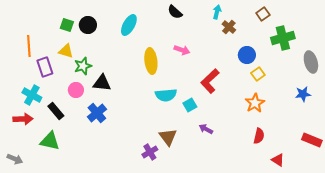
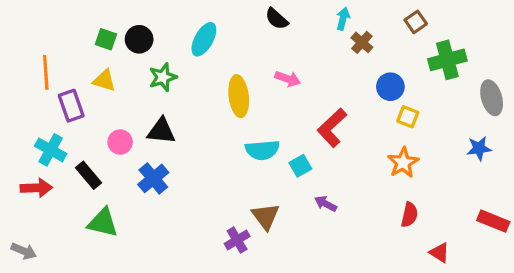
green star: (83, 66) -> (163, 77), moved
yellow square: (258, 74) -> (408, 117), turned -32
green triangle: (50, 141) -> (103, 223), moved

